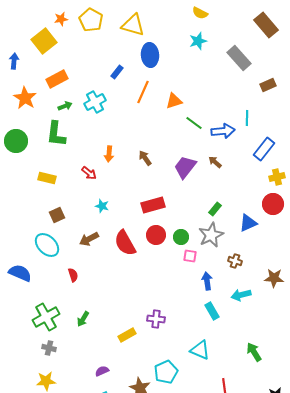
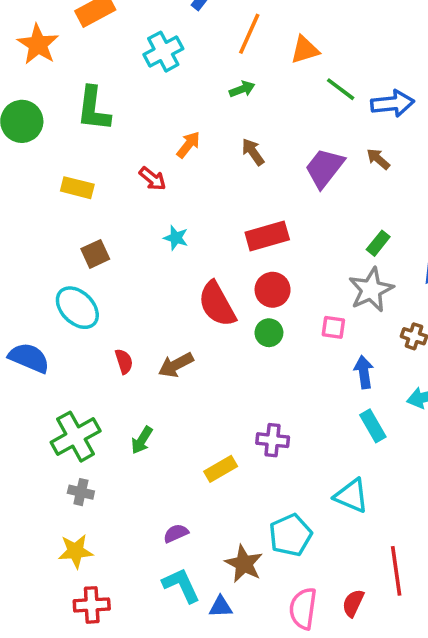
green arrow: (65, 106) -> (242, 89), moved
orange arrow: (109, 154) -> (188, 145), turned -147
green circle: (181, 237) -> (269, 333), moved
brown arrow: (89, 239) -> (176, 365), moved

